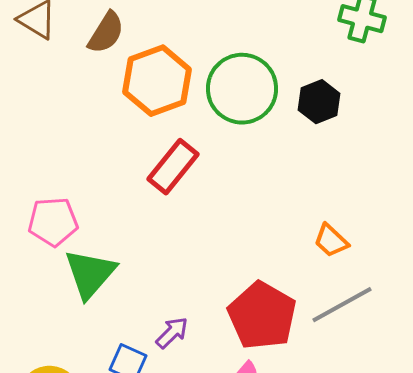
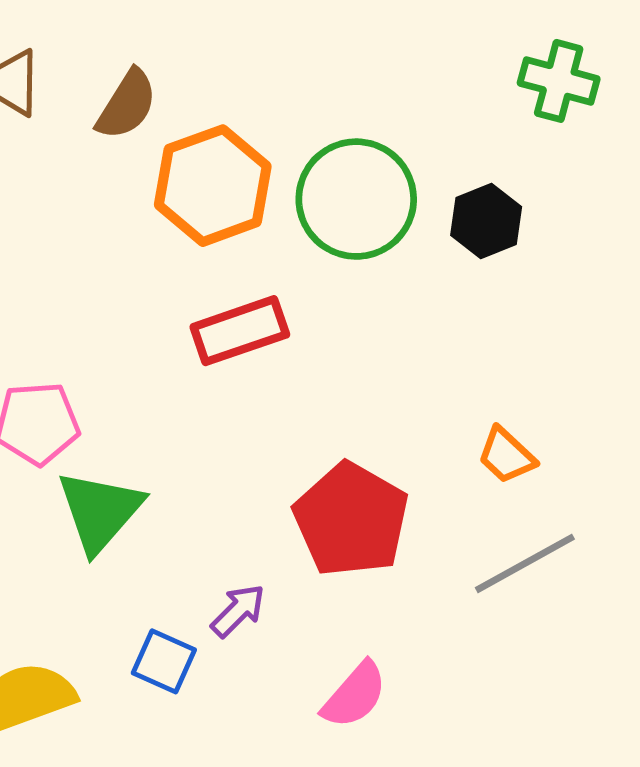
red rectangle: (173, 167) -> (240, 331), turned 32
red pentagon: (262, 316) -> (351, 520), moved

